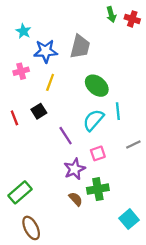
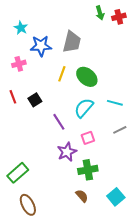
red cross: (132, 19) -> (119, 17), turned -32
yellow line: (50, 82) -> (62, 74), moved
cyan line: (118, 111) -> (115, 103), moved, turned -70
red line: (14, 118) -> (13, 97), moved
brown semicircle: (76, 199) -> (82, 196), moved

